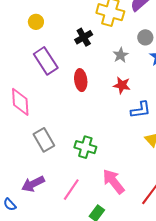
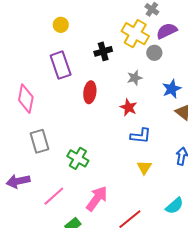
gray circle: (145, 37) -> (154, 53), moved
pink arrow: (114, 181) -> (97, 199), turned 60

